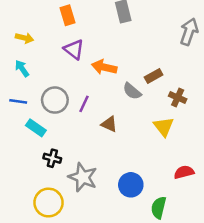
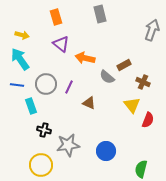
cyan arrow: (22, 68) -> (20, 59), size x1.6
cyan rectangle: (36, 128) -> (31, 106), turned 35
red semicircle: (184, 172) -> (148, 120), moved, turned 126
gray star: (83, 177) -> (68, 145), turned -30
green semicircle: (159, 208) -> (141, 169), moved

